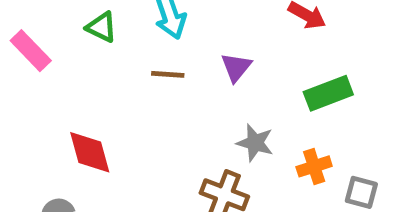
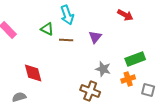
green triangle: (102, 27) -> (47, 29), moved
green rectangle: (328, 93) -> (135, 59), moved

